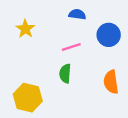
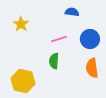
blue semicircle: (77, 14) -> (72, 12), moved
blue circle: (109, 35) -> (90, 39), moved

